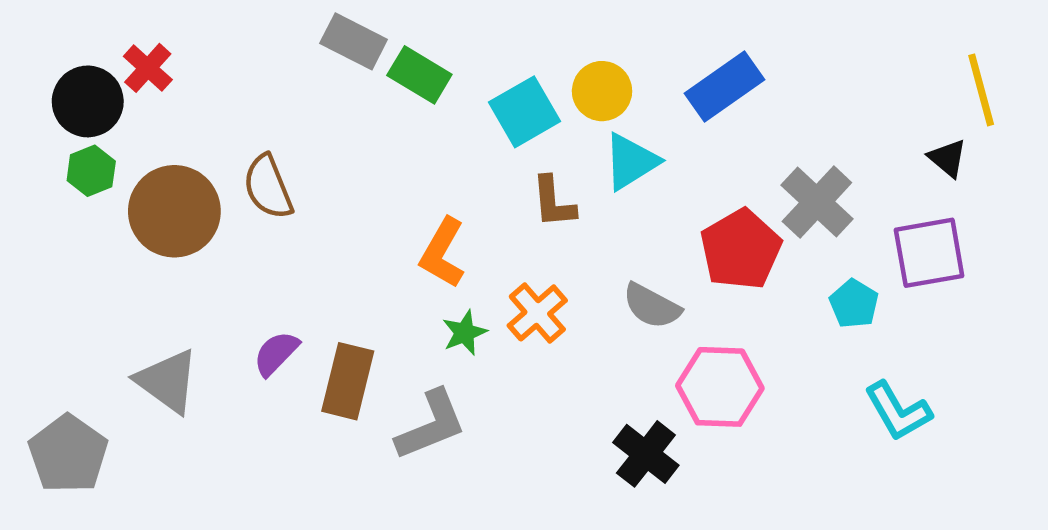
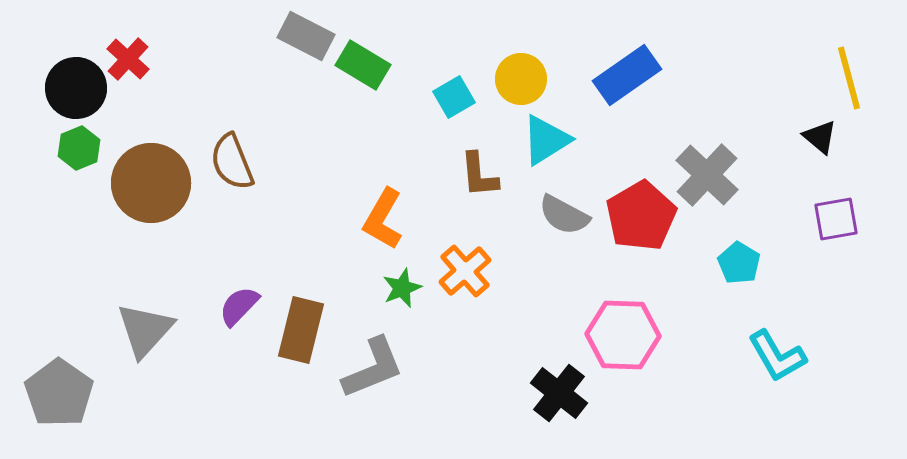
cyan square: (525, 112) -> (454, 97), size x0.7
purple square: (929, 253) -> (836, 219), moved, size x0.7
gray semicircle: (652, 306) -> (564, 215), moved
gray triangle: (167, 381) -> (145, 330), turned 36

